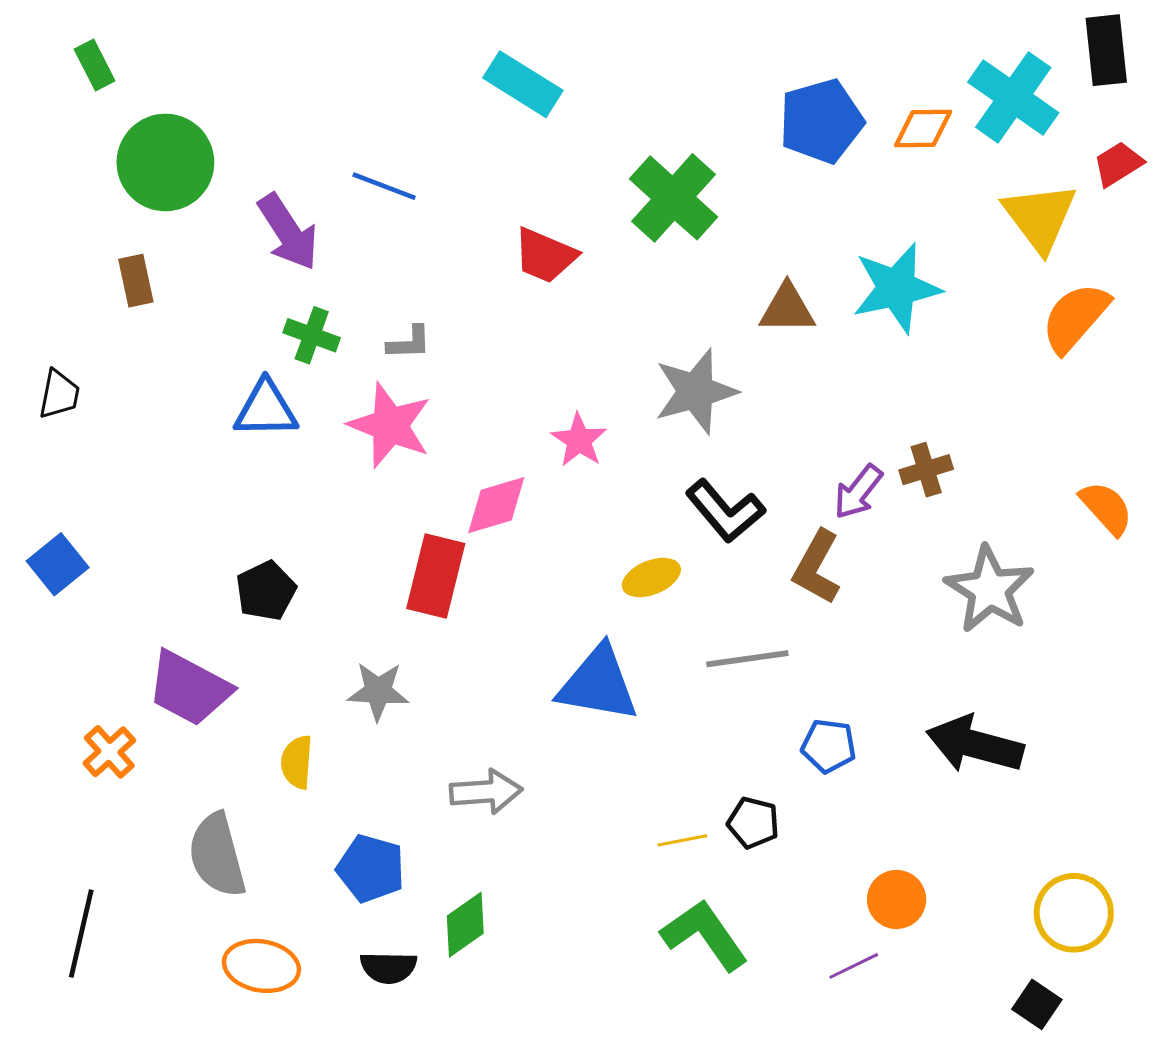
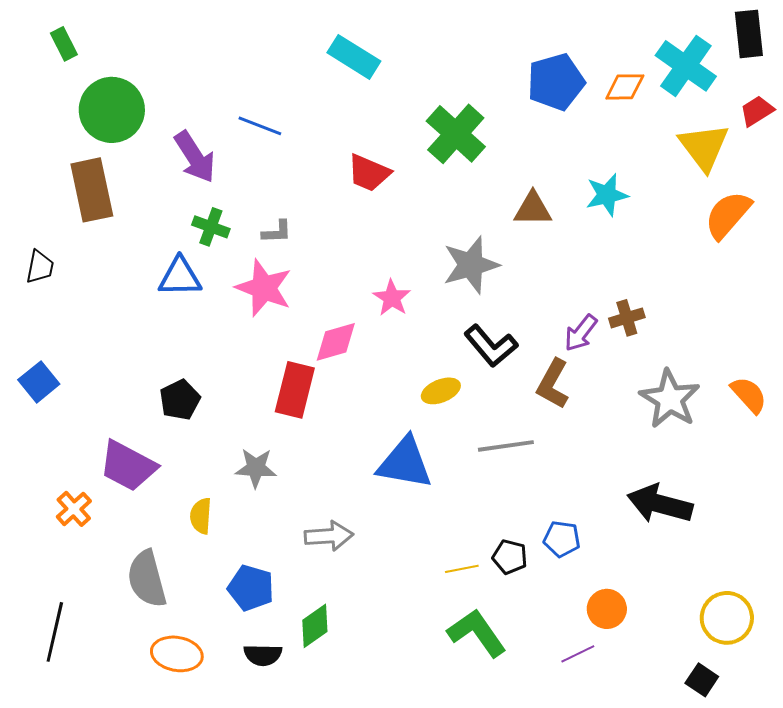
brown rectangle: (136, 281) -> (92, 190), size x1.8
cyan star: (897, 288) -> (607, 195), size x0.7
orange semicircle: (1106, 508) -> (749, 395), moved
blue pentagon: (829, 746) -> (562, 539), moved

